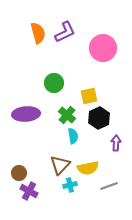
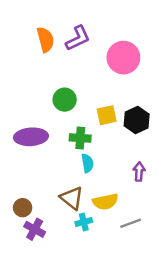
green cross: (67, 115) -> (80, 138), turned -36
black hexagon: (99, 118) -> (137, 120), moved
brown triangle: (60, 165) -> (72, 198), turned -35

